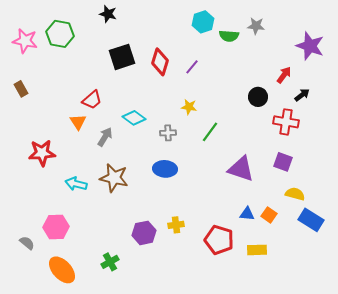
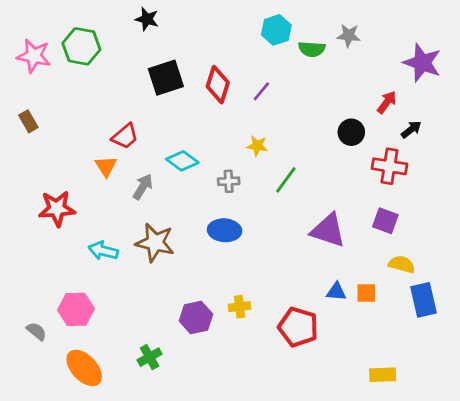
orange square: (269, 215) -> (366, 293), turned -35
blue rectangle: (311, 220) -> (424, 300), turned 45
yellow rectangle: (257, 250) -> (383, 375), moved

